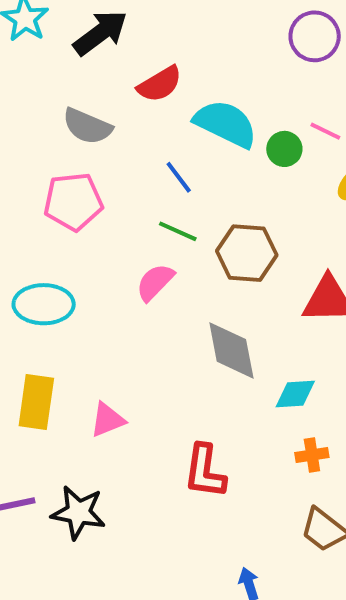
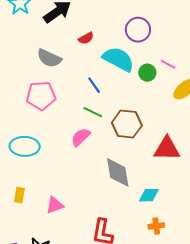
purple circle: (315, 36) -> (138, 30), moved
red semicircle: (160, 84) -> (86, 38), size x0.7
yellow rectangle: (36, 402) -> (19, 195), size x0.6

